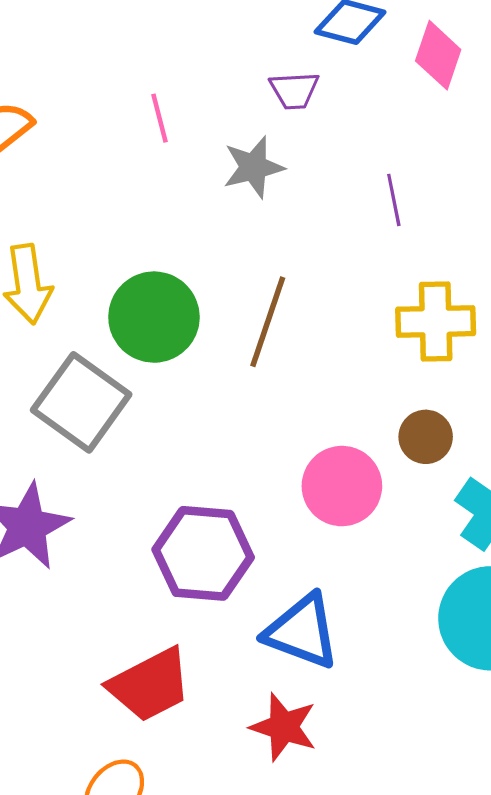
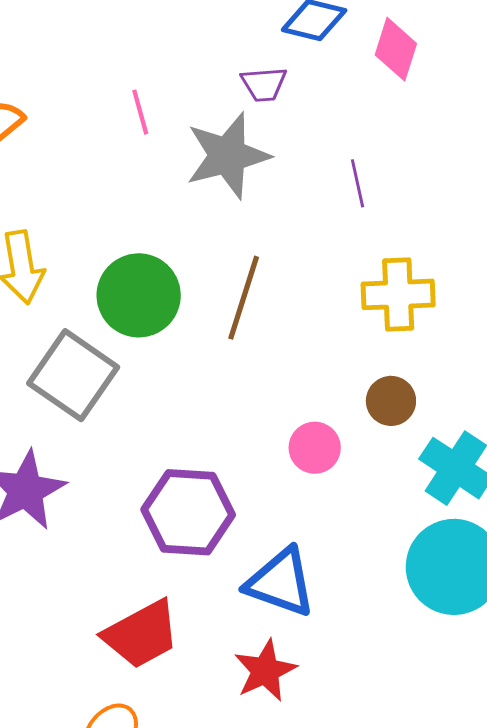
gray star: (253, 167) -> (228, 156), size x1.5
pink circle: (342, 486) -> (315, 448), size x0.7
red star: (284, 727) -> (265, 671), turned 30

